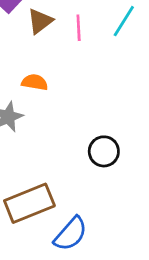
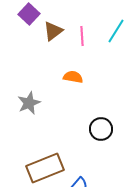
orange semicircle: (35, 82) -> (73, 77), moved

